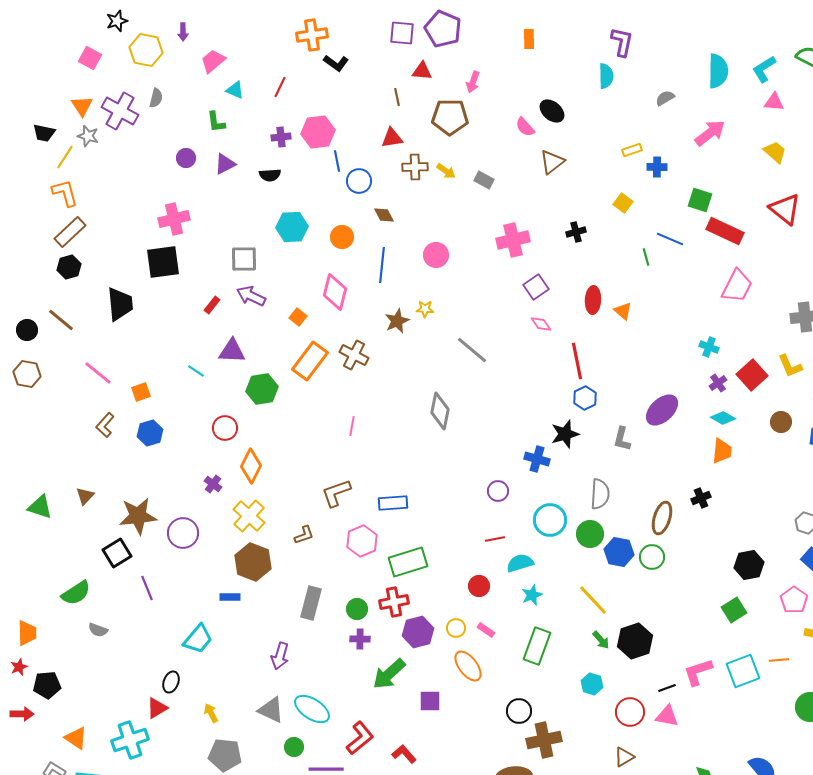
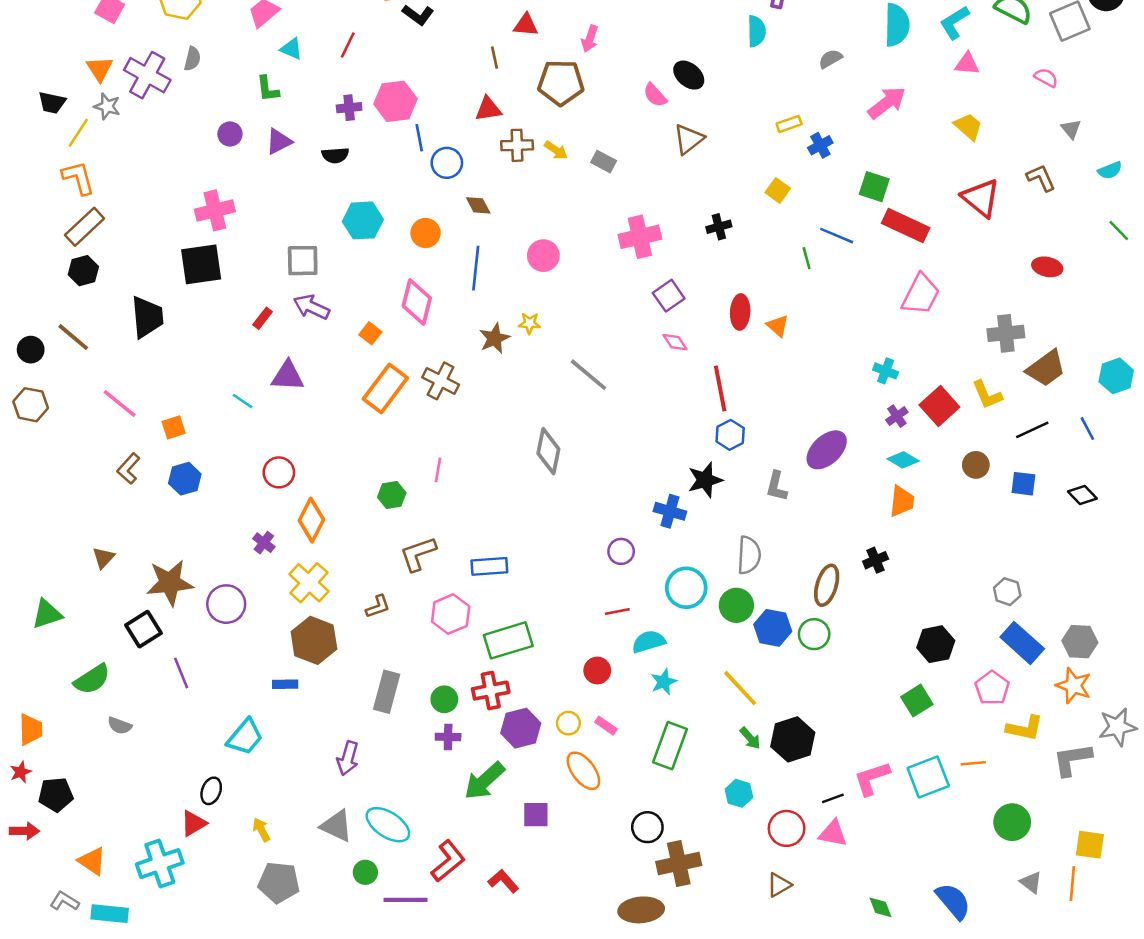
blue cross: (657, 167) -> (820, 145), turned -30
green hexagon: (262, 389) -> (392, 495), moved, size x0.7
green triangle: (40, 507) -> (47, 614), moved, turned -36

